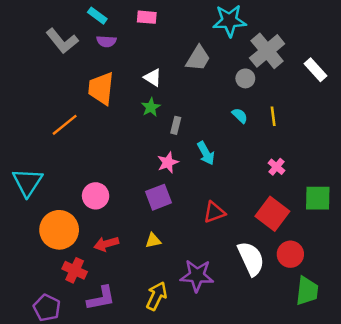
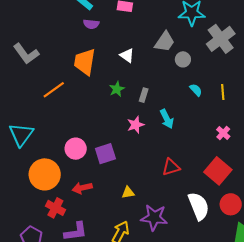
gray L-shape: (62, 41) -> (26, 54), moved
gray circle: (245, 78) -> (183, 59), moved
green star: (151, 107) -> (117, 89), moved
purple square: (159, 197) -> (105, 154), moved
yellow triangle: (153, 241) -> (128, 193), moved

